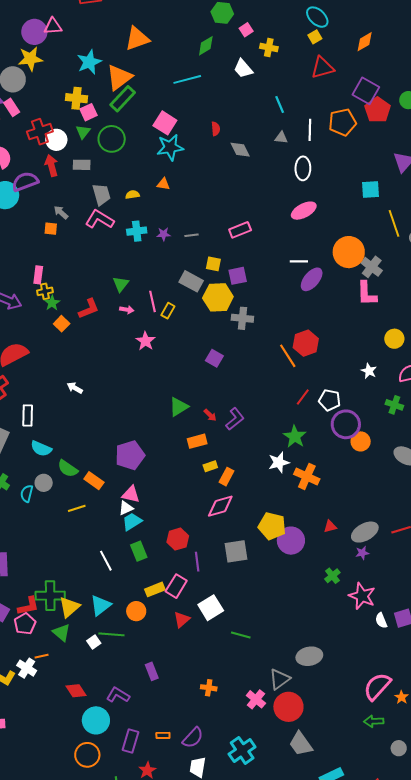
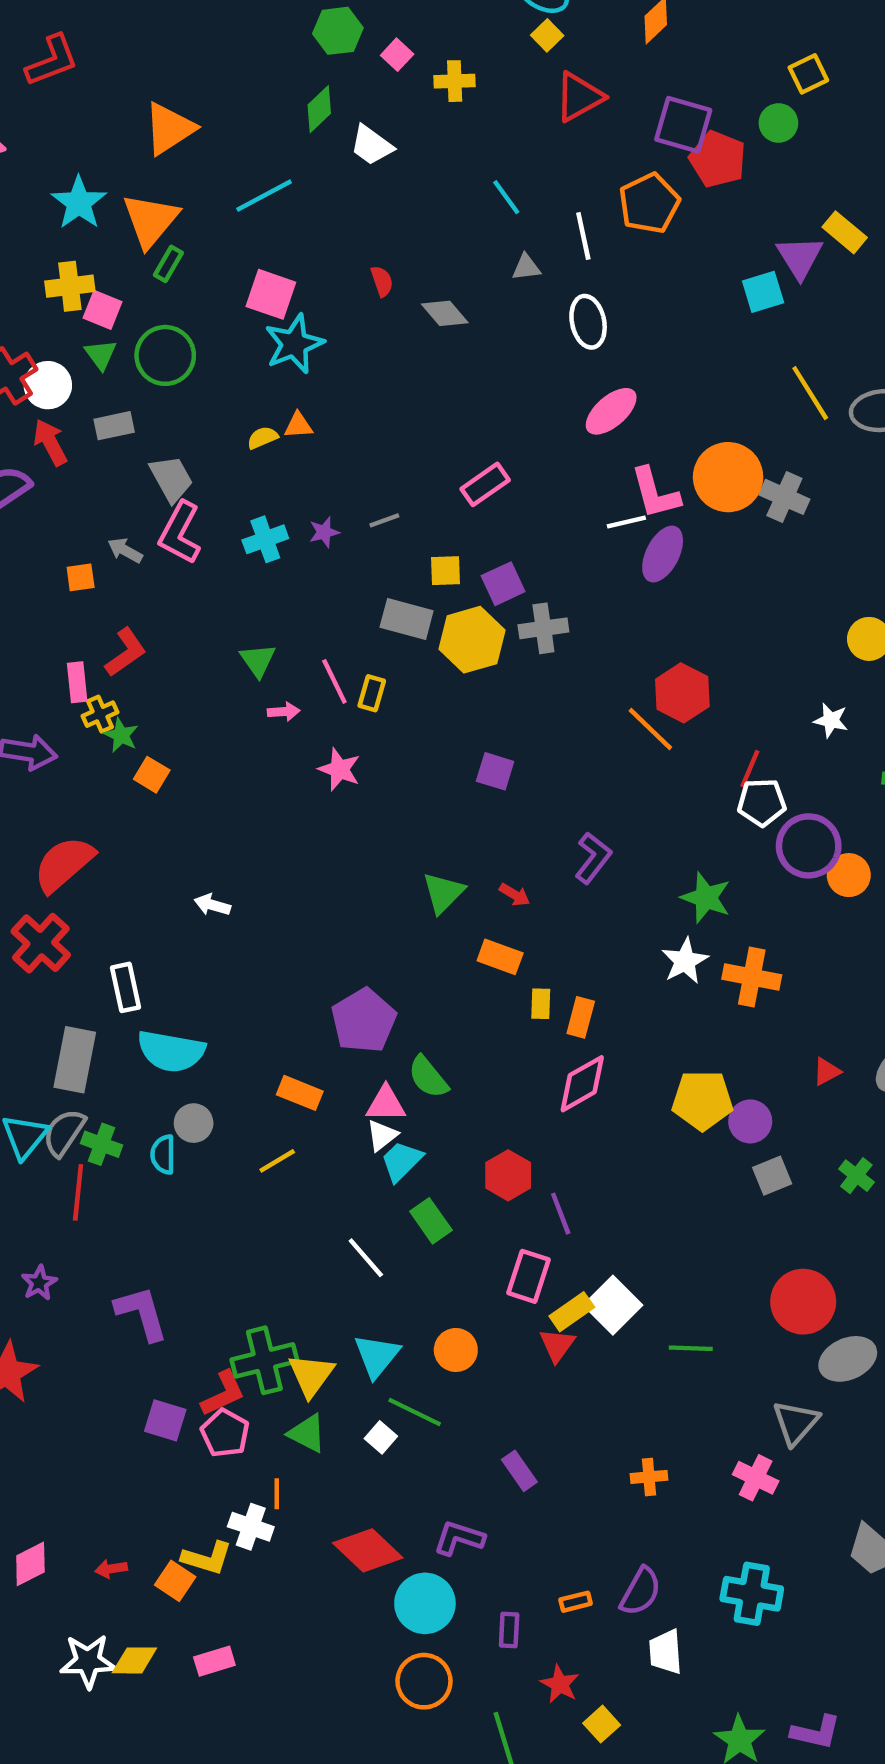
white trapezoid: (243, 69) -> (372, 145), moved
cyan line: (187, 79) -> (264, 196), moved
green rectangle: (123, 99) -> (168, 264), size x0.6
pink square: (89, 112) -> (103, 310), turned -30
cyan square: (370, 190) -> (763, 292), moved
yellow semicircle: (132, 195) -> (263, 438), moved
gray arrow: (61, 212) -> (125, 550), moved
pink L-shape: (100, 219) -> (180, 533), turned -80
pink L-shape: (367, 294) -> (655, 493), moved
red L-shape: (89, 309) -> (126, 652), moved
gray cross: (242, 318) -> (543, 628), moved
red line: (303, 397) -> (750, 769), moved
purple L-shape: (235, 419) -> (593, 858), moved
orange rectangle: (197, 441) -> (500, 957), turned 48
cyan semicircle: (41, 449) -> (171, 1051), size x1.4
yellow rectangle: (210, 466) -> (541, 1004), turned -56
green semicircle: (68, 469) -> (428, 1077), moved, turned 30
purple circle: (291, 541) -> (750, 1121), size x0.7
gray square: (236, 551) -> (772, 1176), moved, size x0.7
yellow rectangle: (155, 589) -> (572, 1312), moved
green line: (111, 634) -> (415, 1412), turned 35
orange line: (42, 656) -> (277, 1494), turned -64
red diamond: (76, 691) -> (368, 1550), size x1.4
red circle: (288, 707) -> (803, 1302), moved
purple rectangle: (130, 741) -> (509, 1630), size x0.7
cyan cross: (242, 750) -> (752, 1594), turned -32

